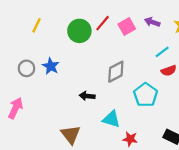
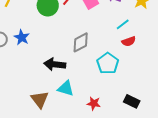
black arrow: (87, 96) -> (55, 64), size x1.5
cyan triangle: (111, 119) -> (66, 88), moved

